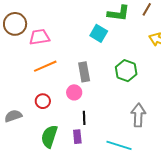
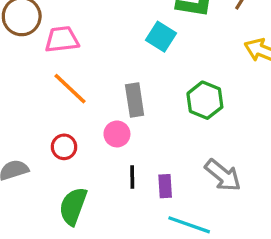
orange line: (45, 66) -> (70, 89), turned 65
gray arrow: (138, 115) -> (223, 175), turned 125
purple rectangle: (77, 137) -> (165, 186), moved

